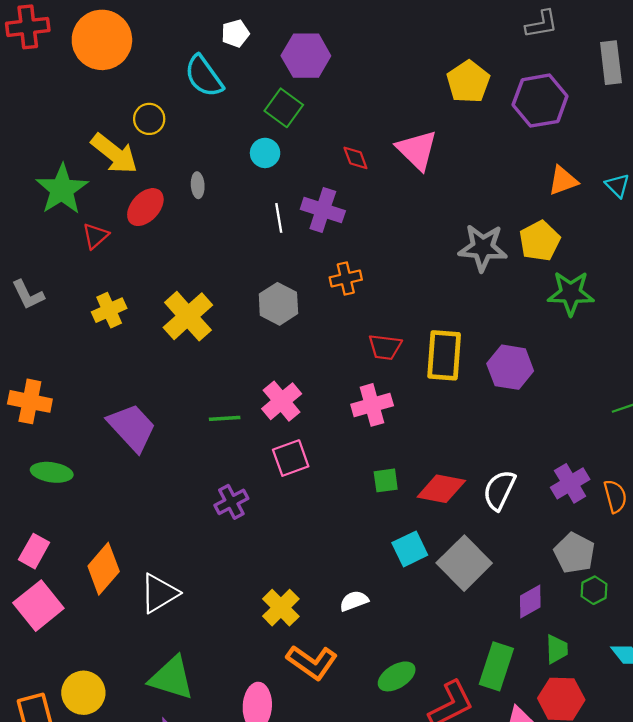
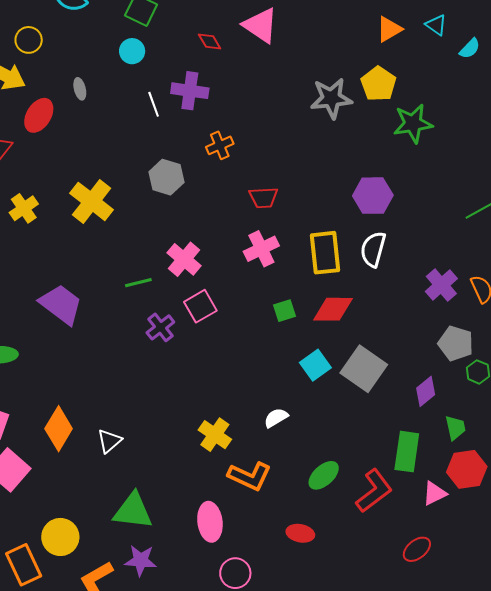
yellow rectangle: (444, 355) -> (325, 253), moved
white semicircle: (499, 490) -> (373, 249), moved
purple cross: (231, 502) -> (160, 327), moved
white triangle: (159, 593) -> (109, 441), size x0.7

